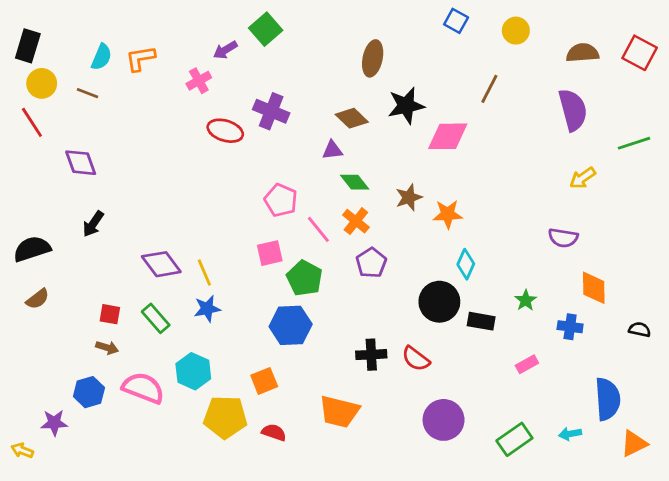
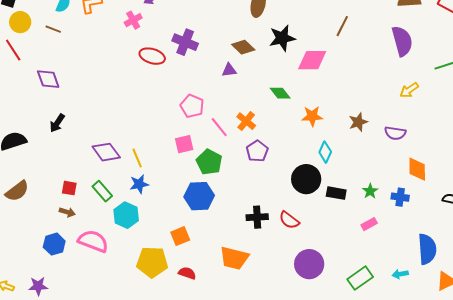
green diamond: (355, 182) -> (280, 93), moved
brown star: (409, 197) -> (358, 122), moved
brown semicircle: (38, 299) -> (17, 191), moved, size x1.4
green star: (526, 300) -> (370, 191), moved
cyan hexagon: (193, 371) -> (126, 215), moved
purple star: (54, 423) -> (38, 286), moved

